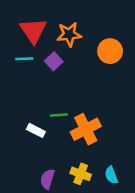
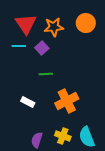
orange circle: (110, 51) -> (86, 23), moved
green line: (59, 115) -> (46, 74), moved
cyan semicircle: (111, 175) -> (87, 137), size x1.5

